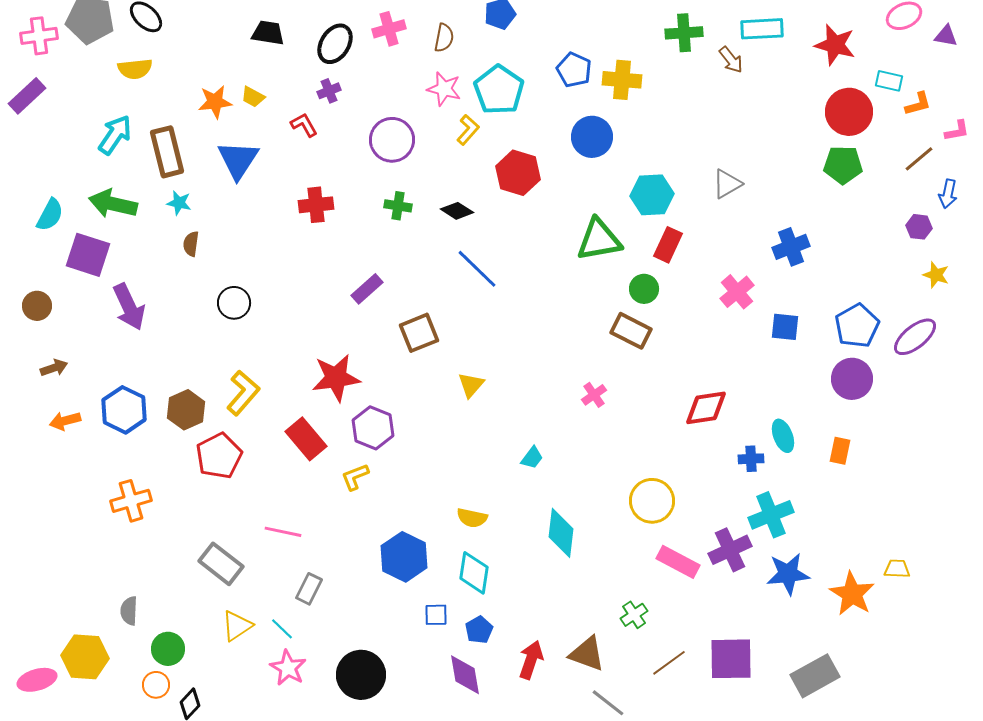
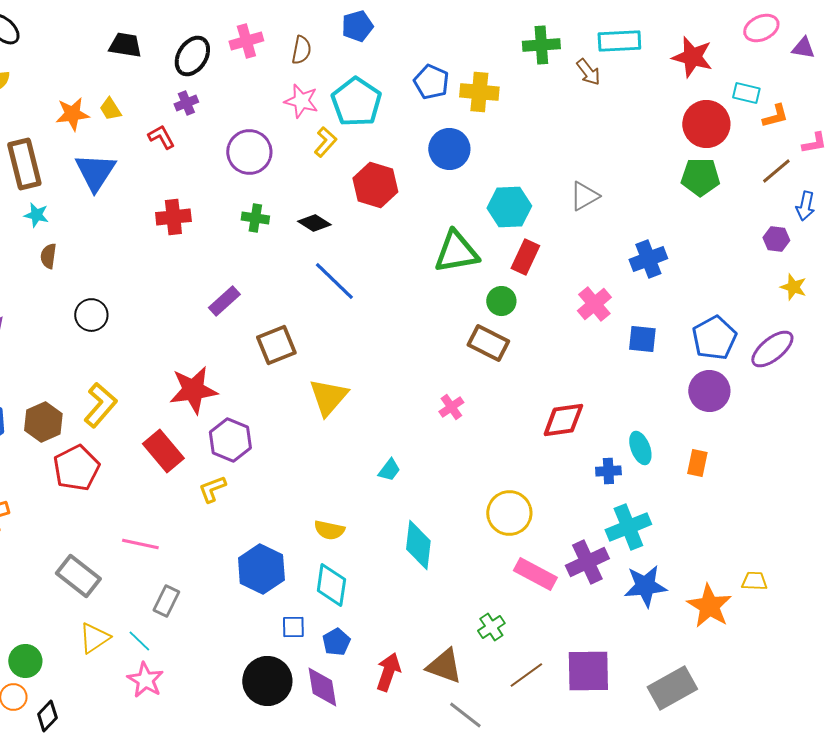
yellow trapezoid: (253, 97) -> (110, 109), turned 30
yellow triangle: (471, 385) -> (328, 397), size x1.5
black circle: (361, 675) -> (267, 681), moved

